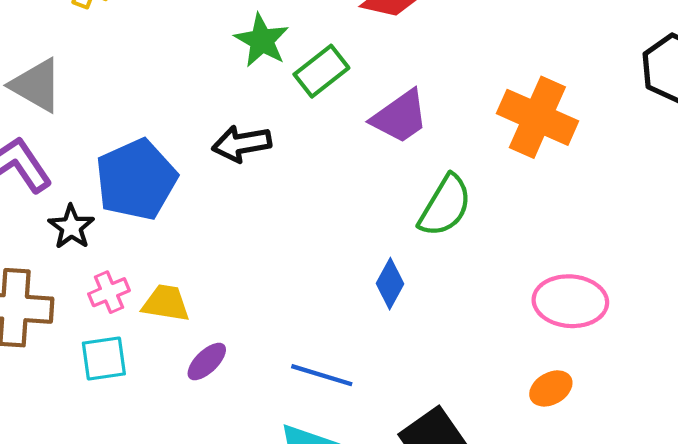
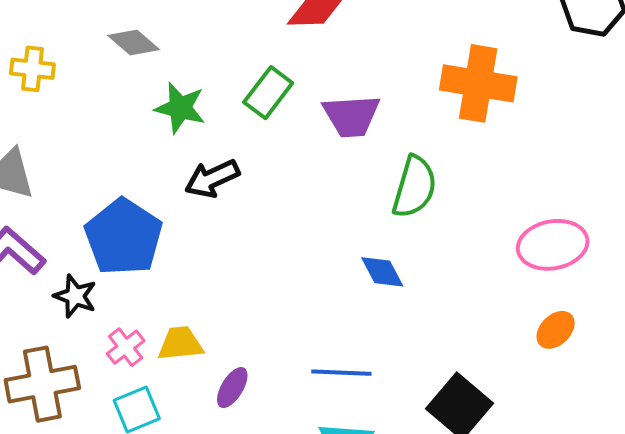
green star: (262, 40) -> (180, 108), moved
purple trapezoid: (400, 117) -> (351, 116), turned 46
blue diamond: (390, 284) -> (382, 272), turned -42

